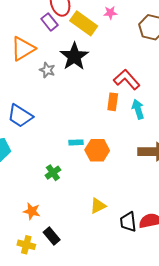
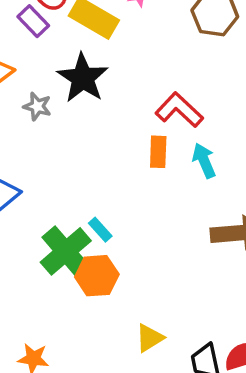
cyan rectangle: (76, 142) -> (100, 230), turned 56
orange hexagon: (97, 150) -> (97, 276), moved
green cross: (53, 173) -> (66, 251), moved, size x1.8

